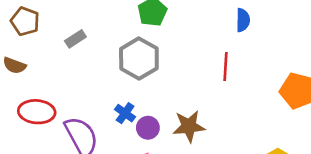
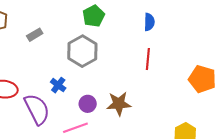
blue semicircle: (243, 20) -> (149, 22), moved
blue cross: (125, 113) -> (58, 85), moved

